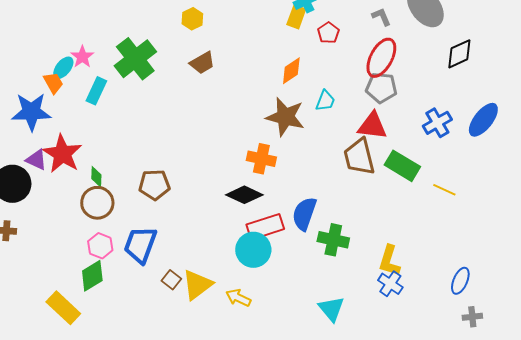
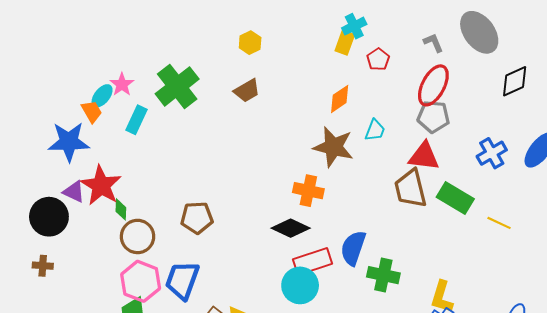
yellow hexagon: (192, 19) -> (250, 43), moved
green diamond: (96, 177) -> (121, 209), moved
pink hexagon: (100, 246) -> (141, 281), size x1.5

